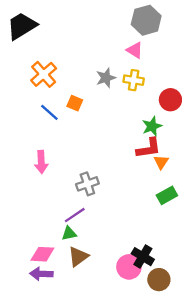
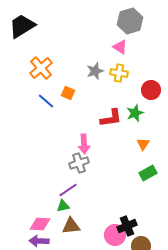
red L-shape: (149, 148) -> (111, 118), moved
pink arrow: (41, 162) -> (84, 144), moved
brown triangle: (78, 257) -> (71, 226), turned 30
black cross: (143, 257) -> (127, 226), turned 36

